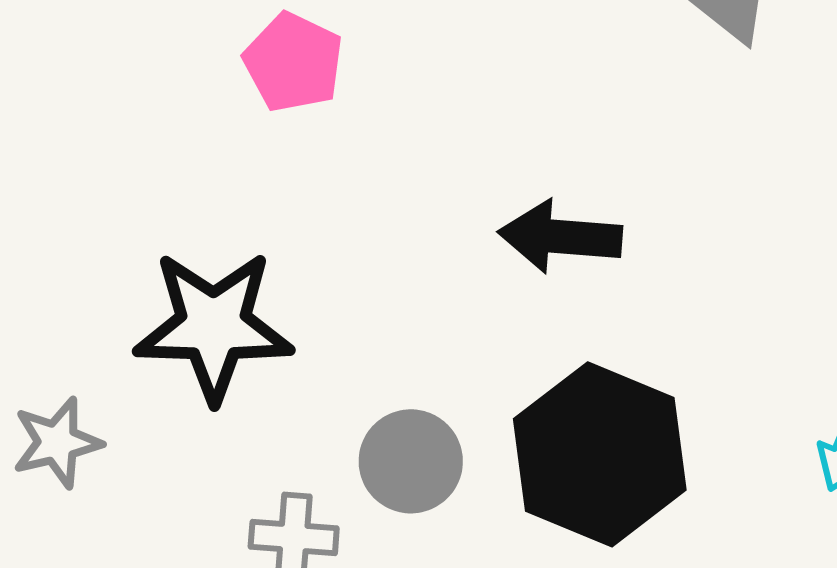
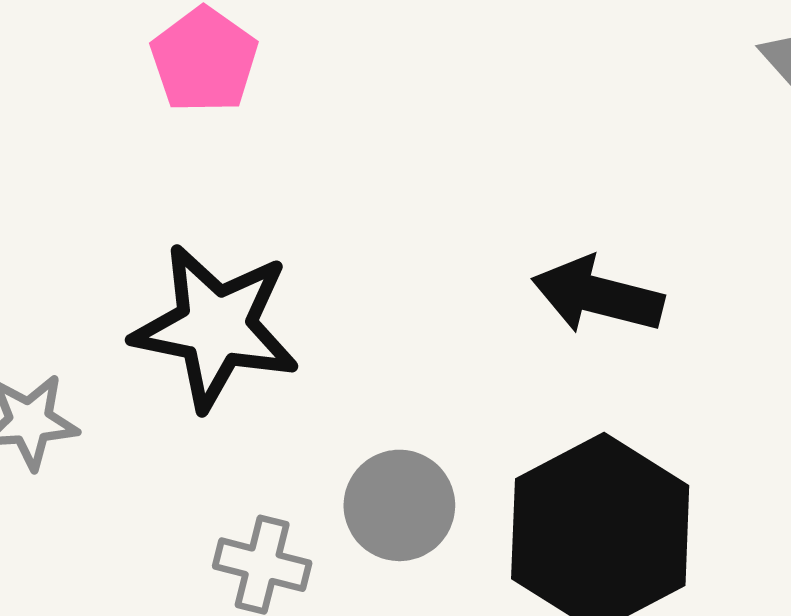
pink pentagon: (293, 62) -> (204, 60), moved

